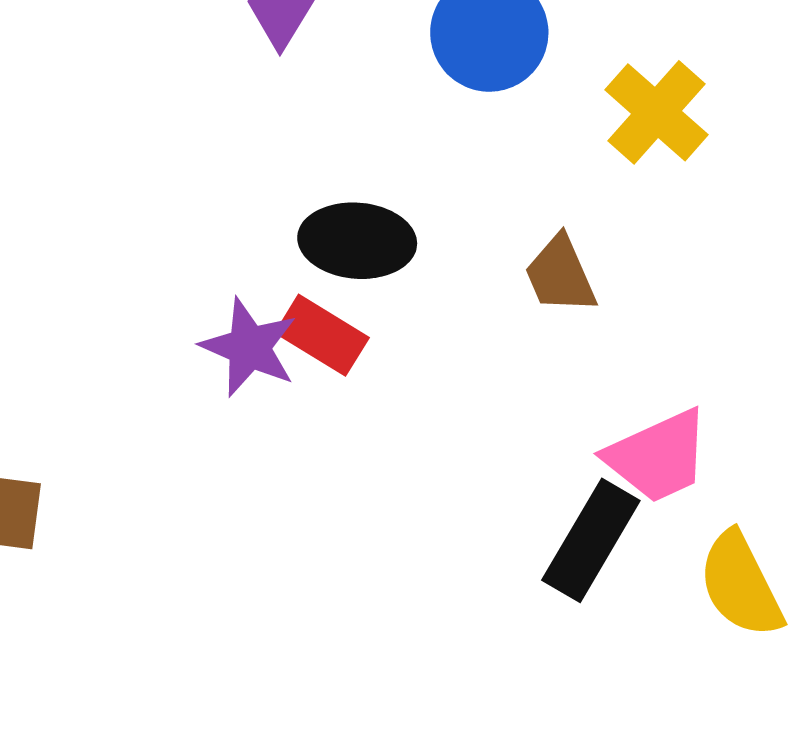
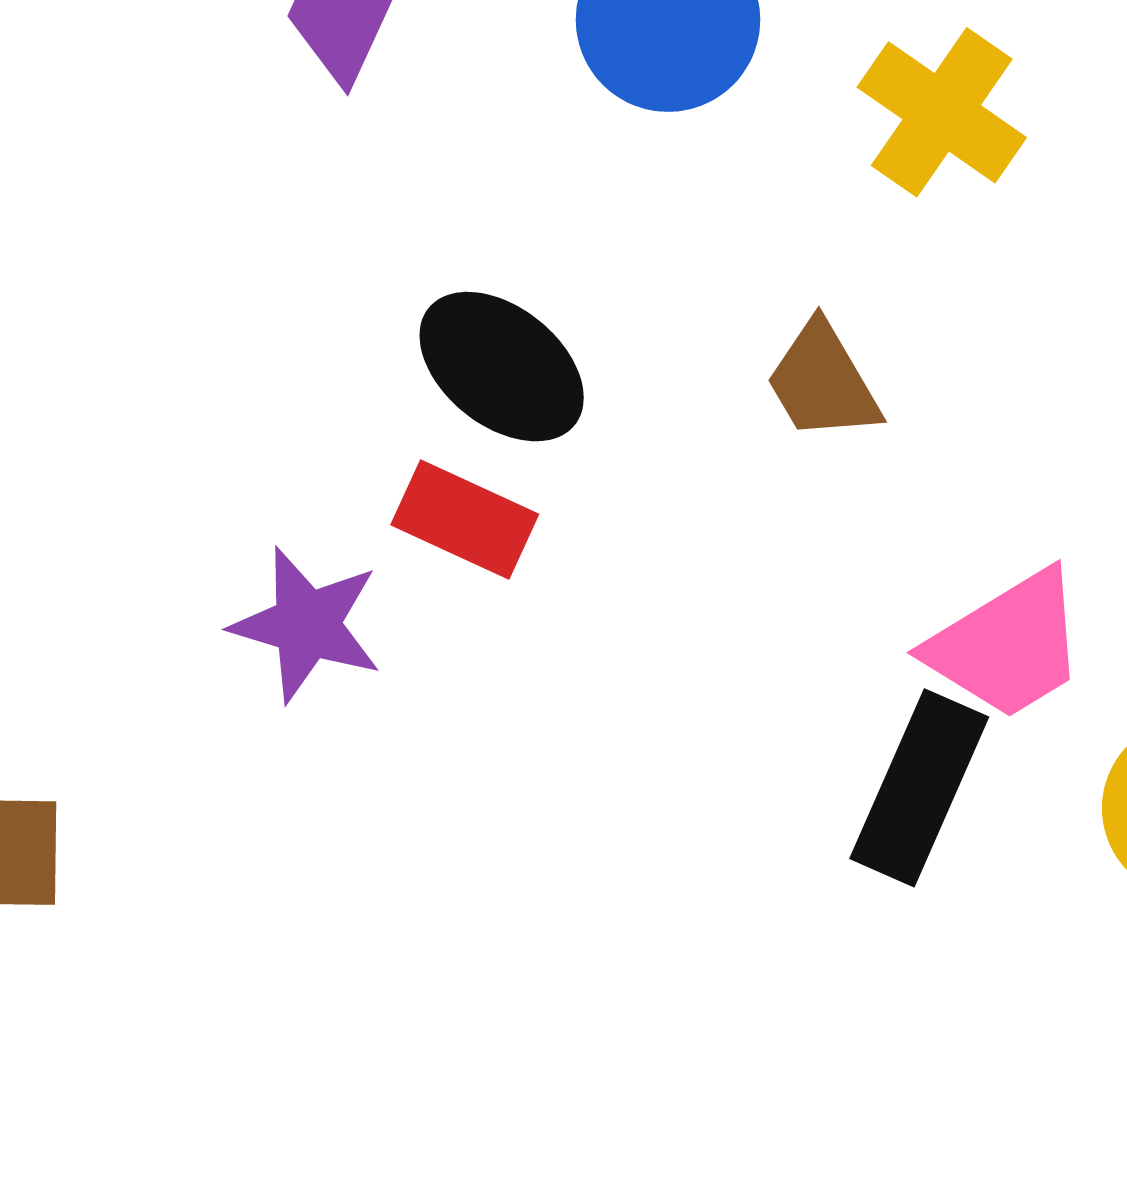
black ellipse: (357, 241) -> (502, 367), turned 41
purple star: (249, 347) -> (307, 625), moved

